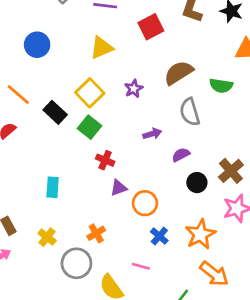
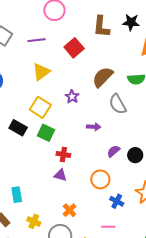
purple arrow: (152, 134) -> (94, 127), turned 32
purple semicircle: (181, 155) -> (113, 151), moved
cyan rectangle: (53, 187) -> (17, 195), moved
purple triangle: (119, 188) -> (60, 175), moved, turned 48

